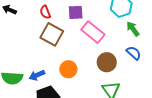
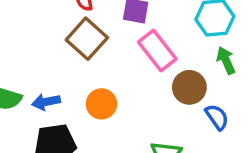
blue semicircle: (134, 53) -> (217, 117), moved
brown circle: (107, 62) -> (189, 87), moved

